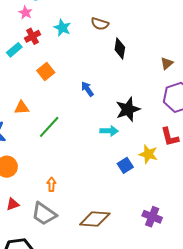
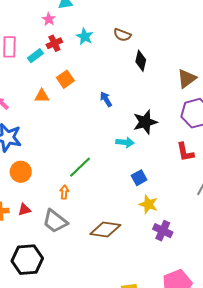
brown triangle: (167, 63) -> (187, 78), size x1.5
orange triangle: (22, 108) -> (42, 96), moved
green line: (49, 127) -> (80, 167), moved
yellow star: (148, 154) -> (148, 204), moved

